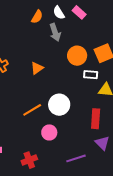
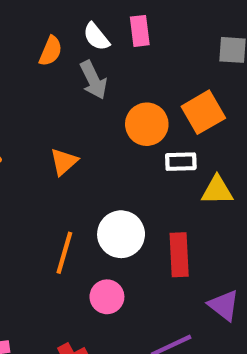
pink rectangle: (79, 12) -> (140, 31), turned 48
orange line: (32, 110) -> (64, 253), turned -36
red rectangle: (96, 119) -> (179, 255), moved

